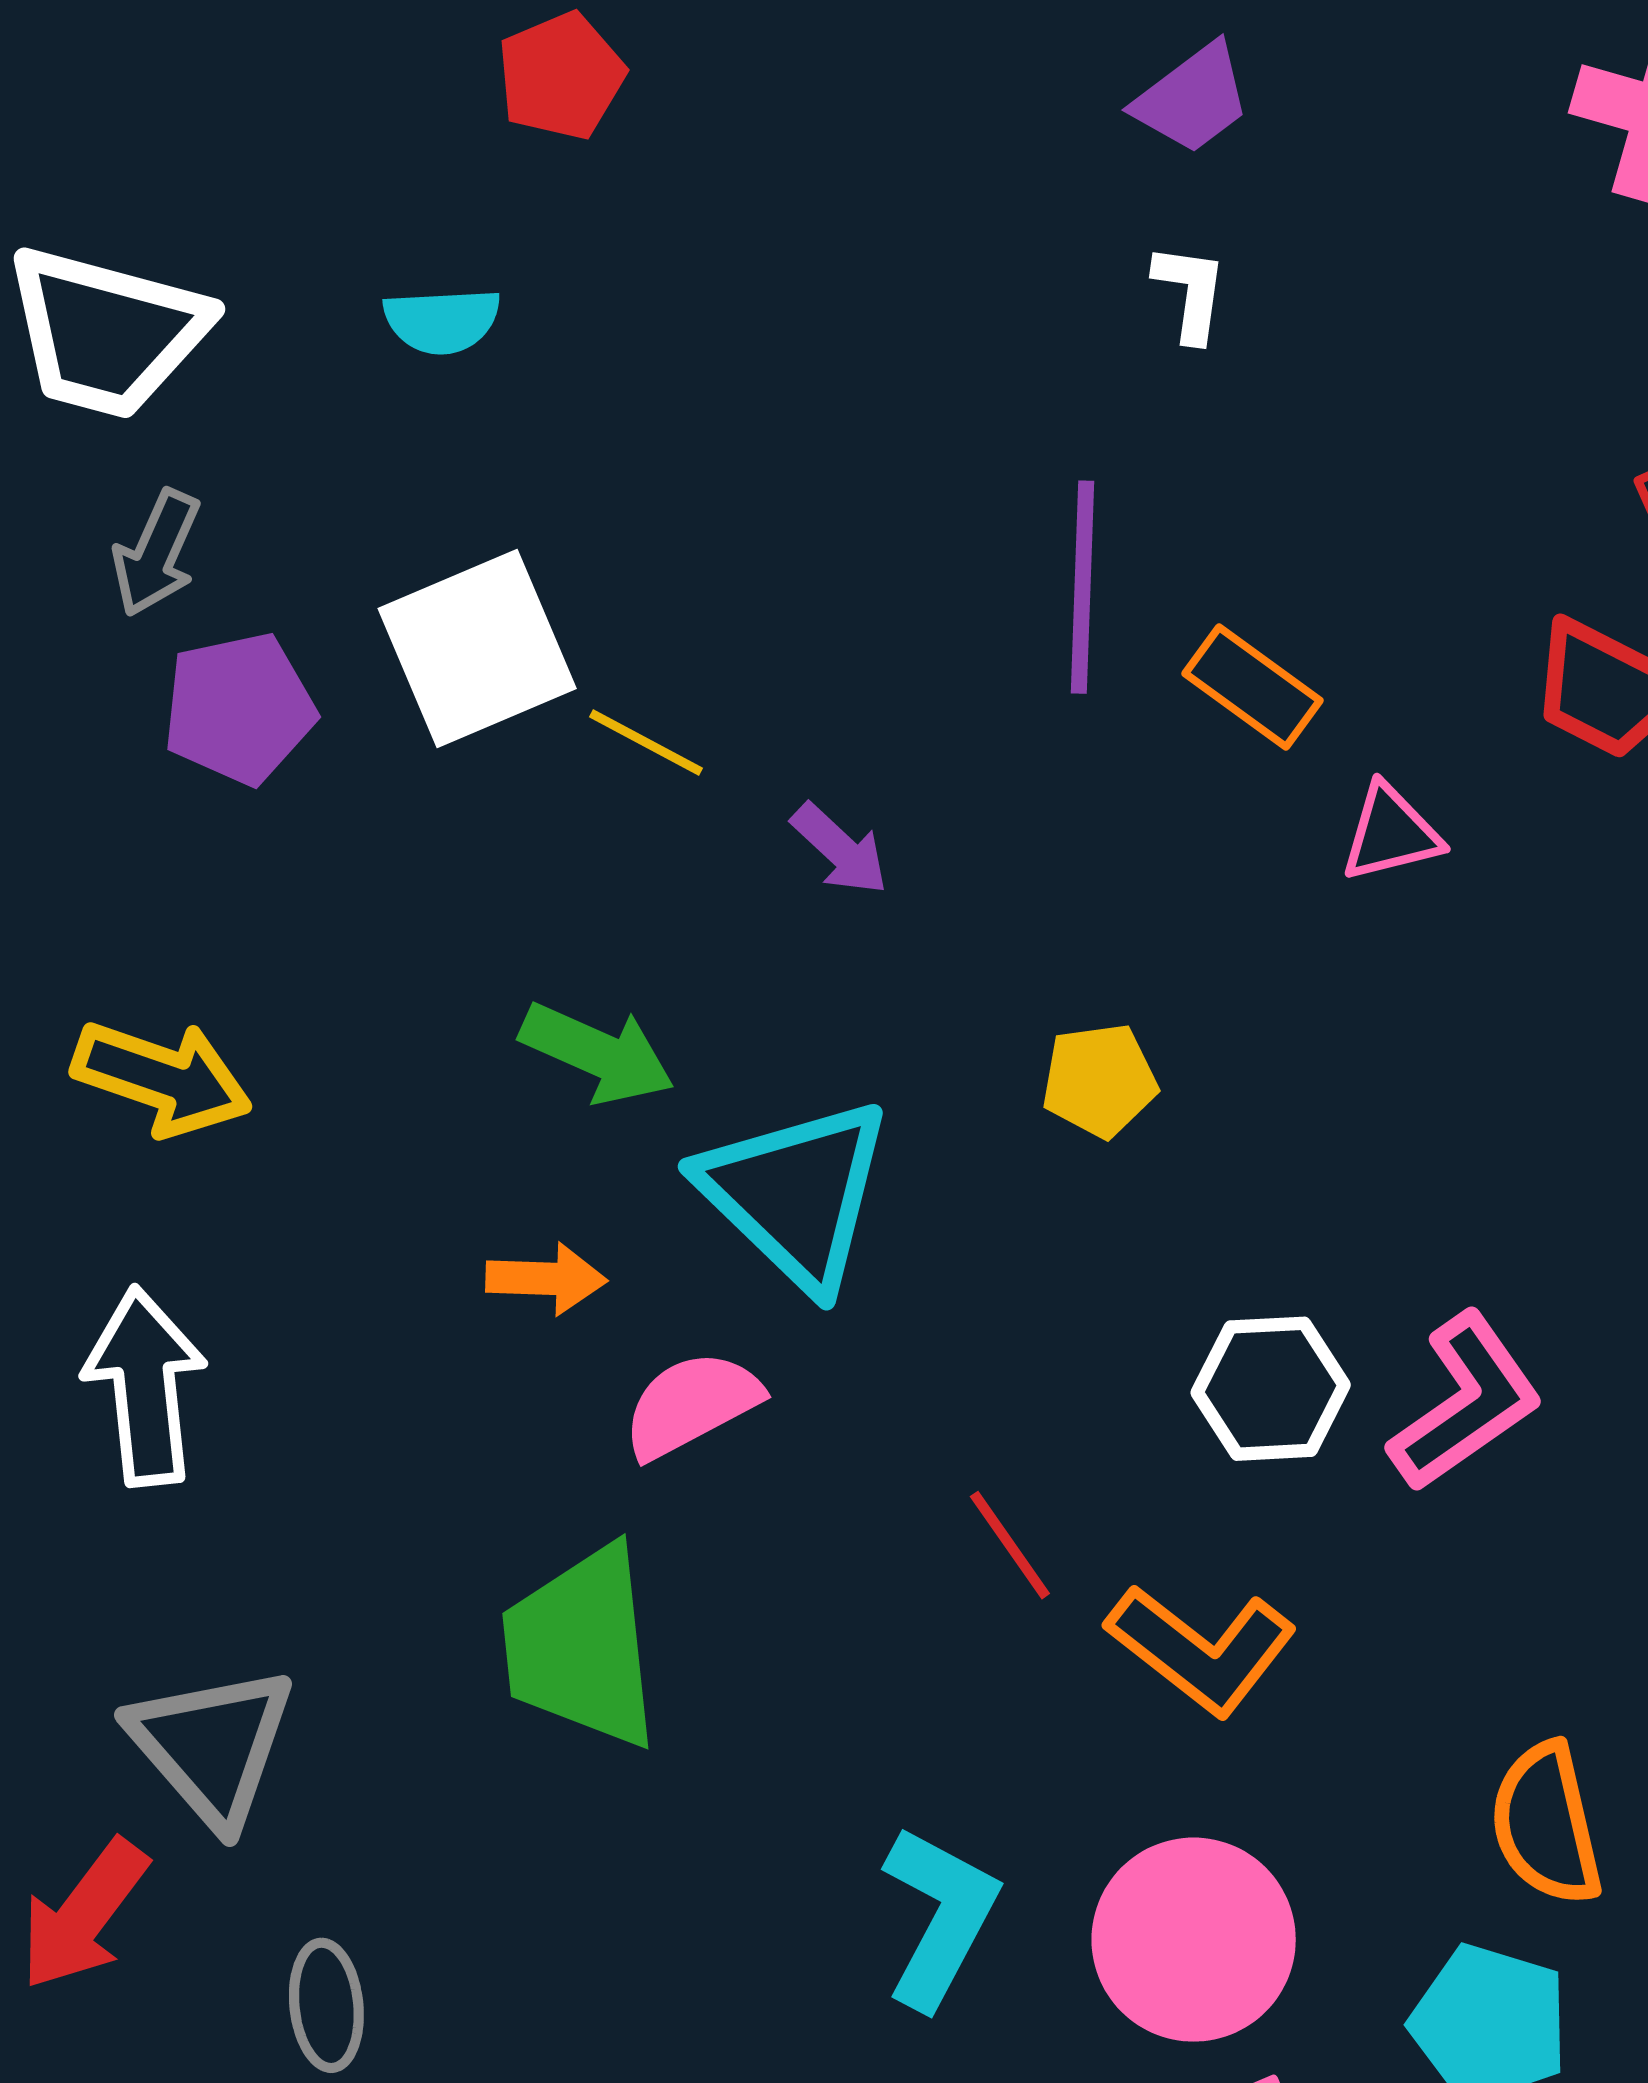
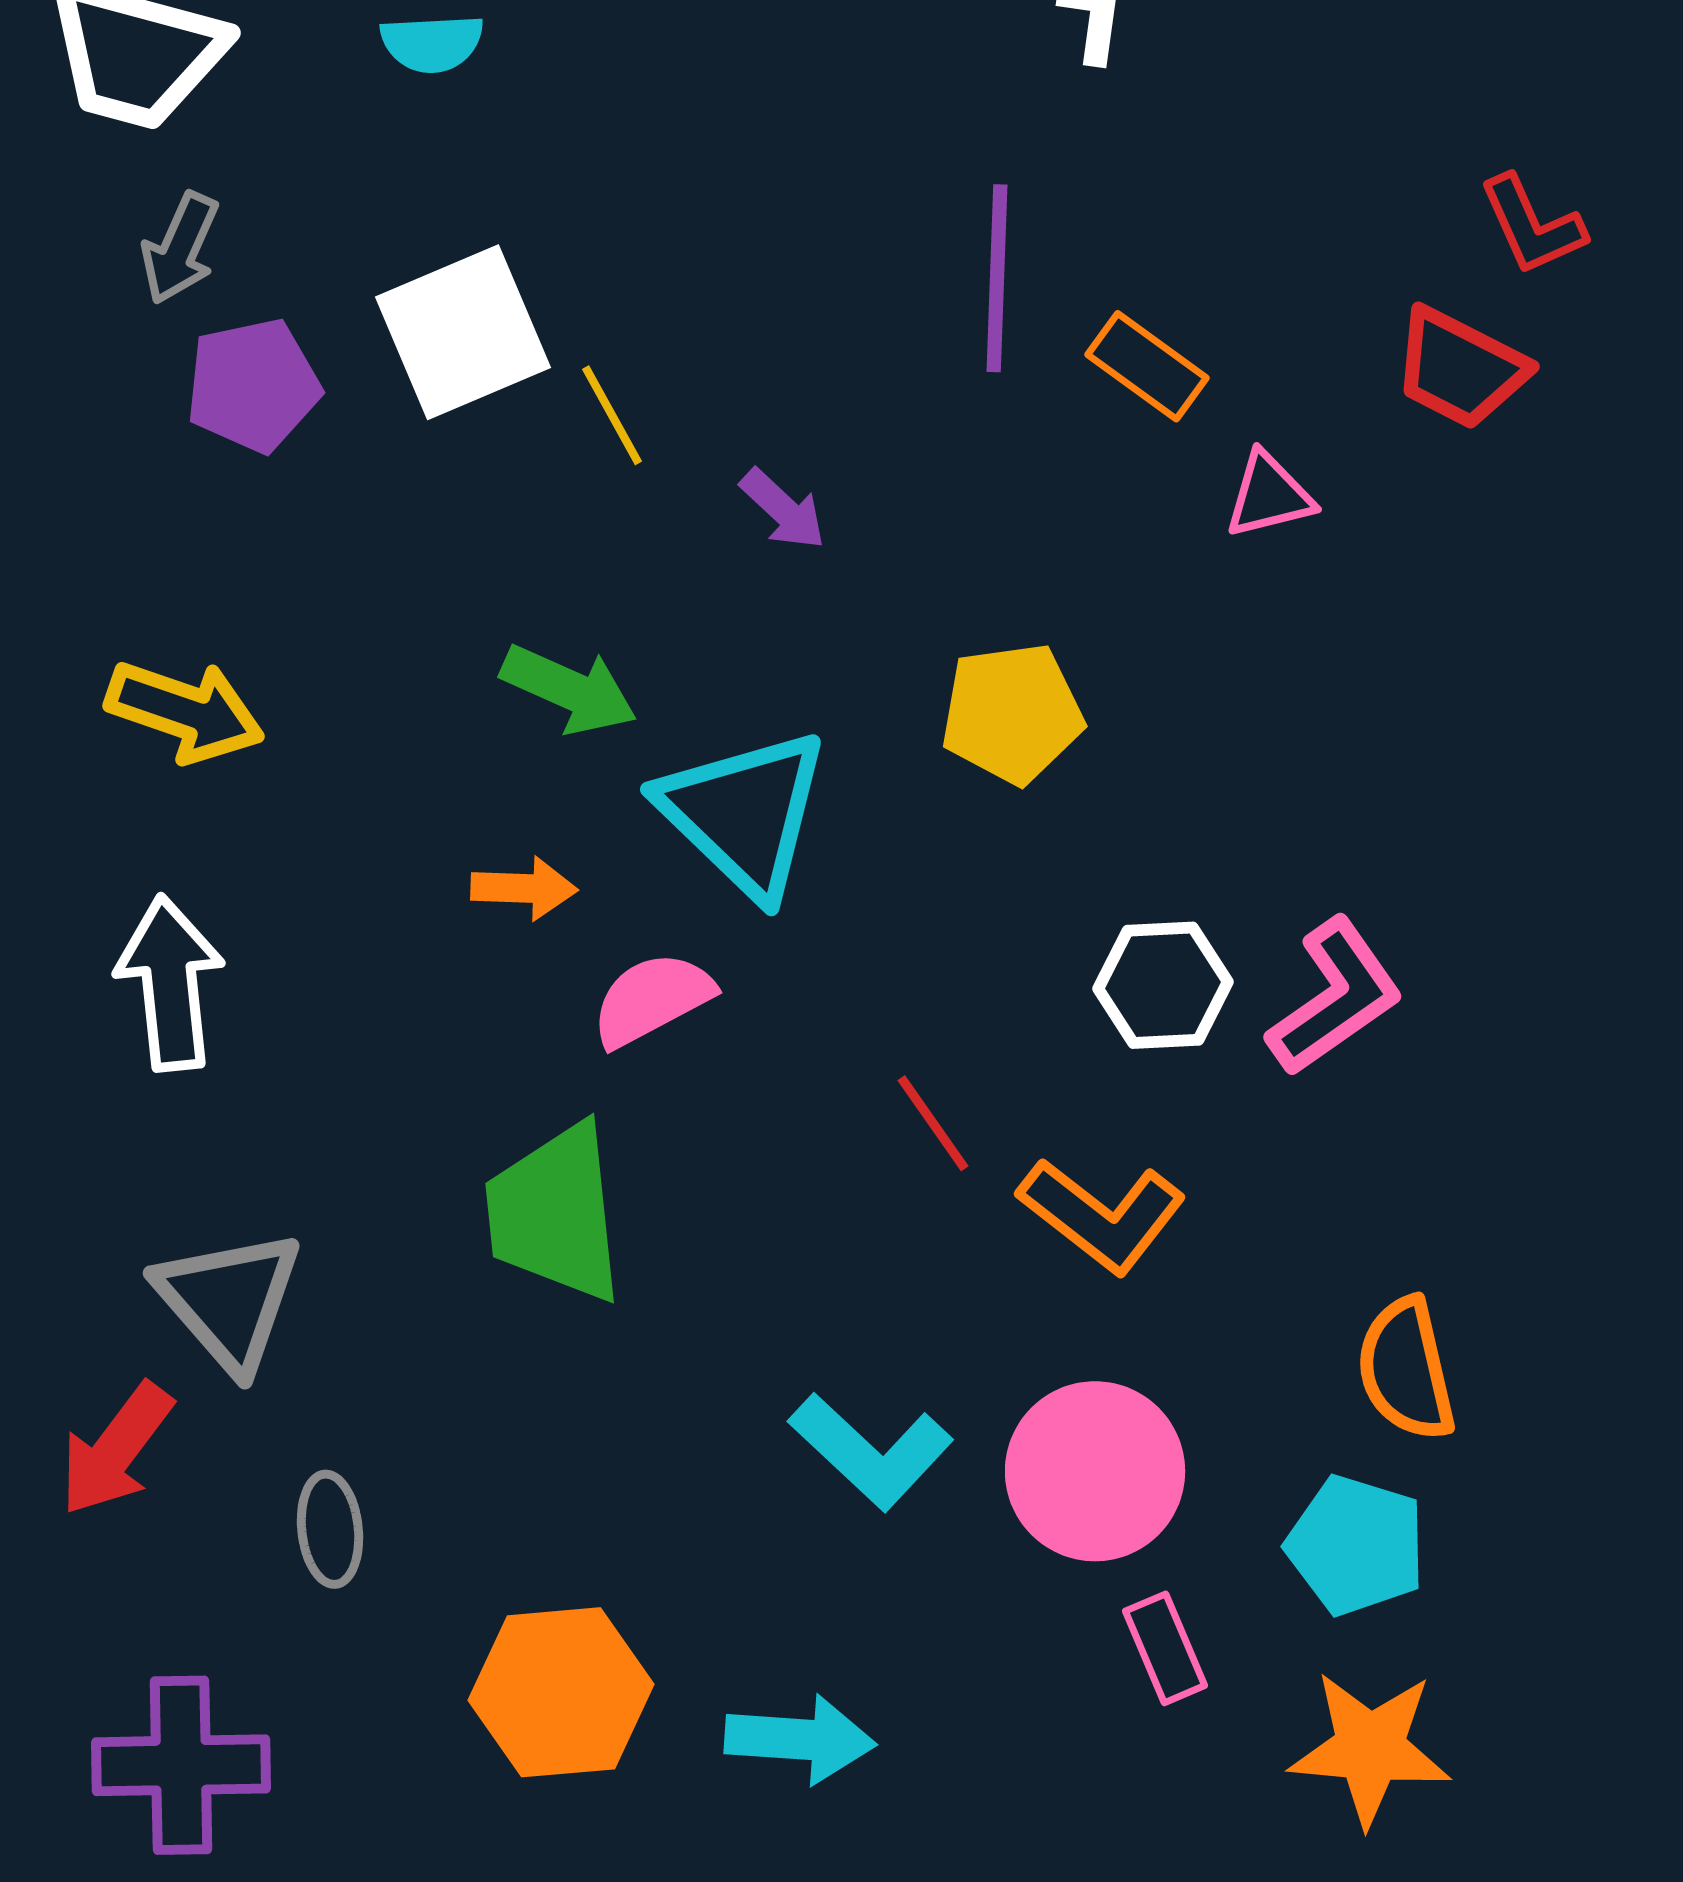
yellow line: (646, 743) -> (612, 415), turned 33
yellow pentagon: (1099, 1080) -> (1012, 713), size x1.4
cyan L-shape: (940, 1917) -> (871, 1451), turned 105

